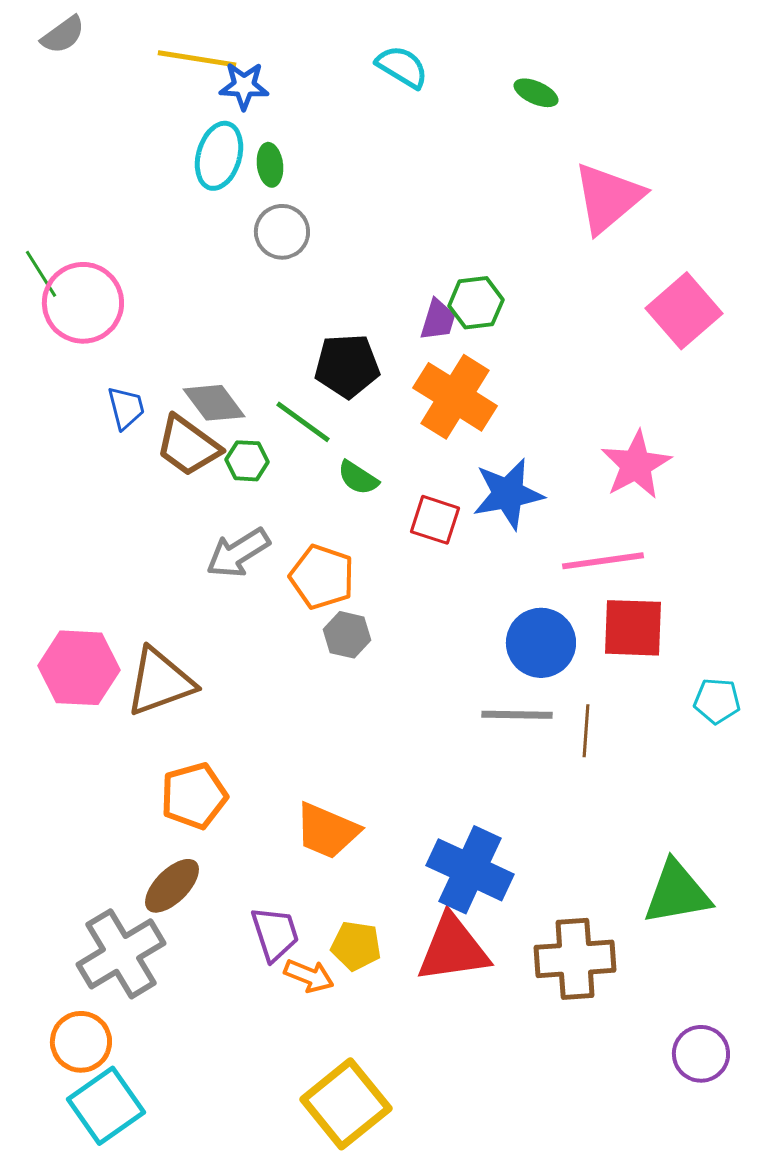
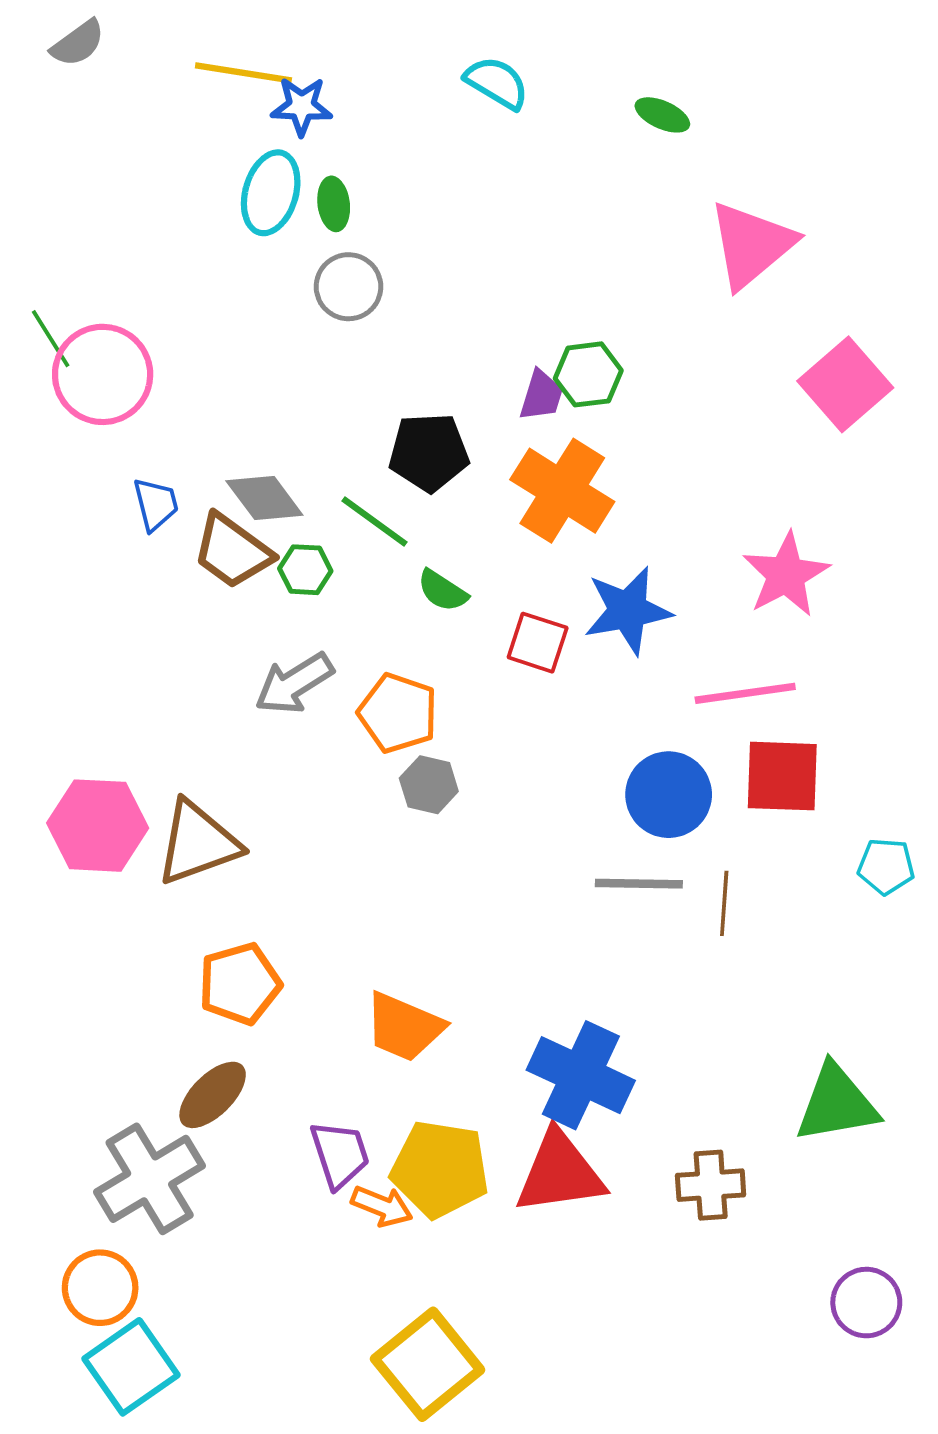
yellow pentagon: (356, 946) -> (440, 1169), size x1.6
brown cross: (575, 959) -> (711, 1185), size x0.7

